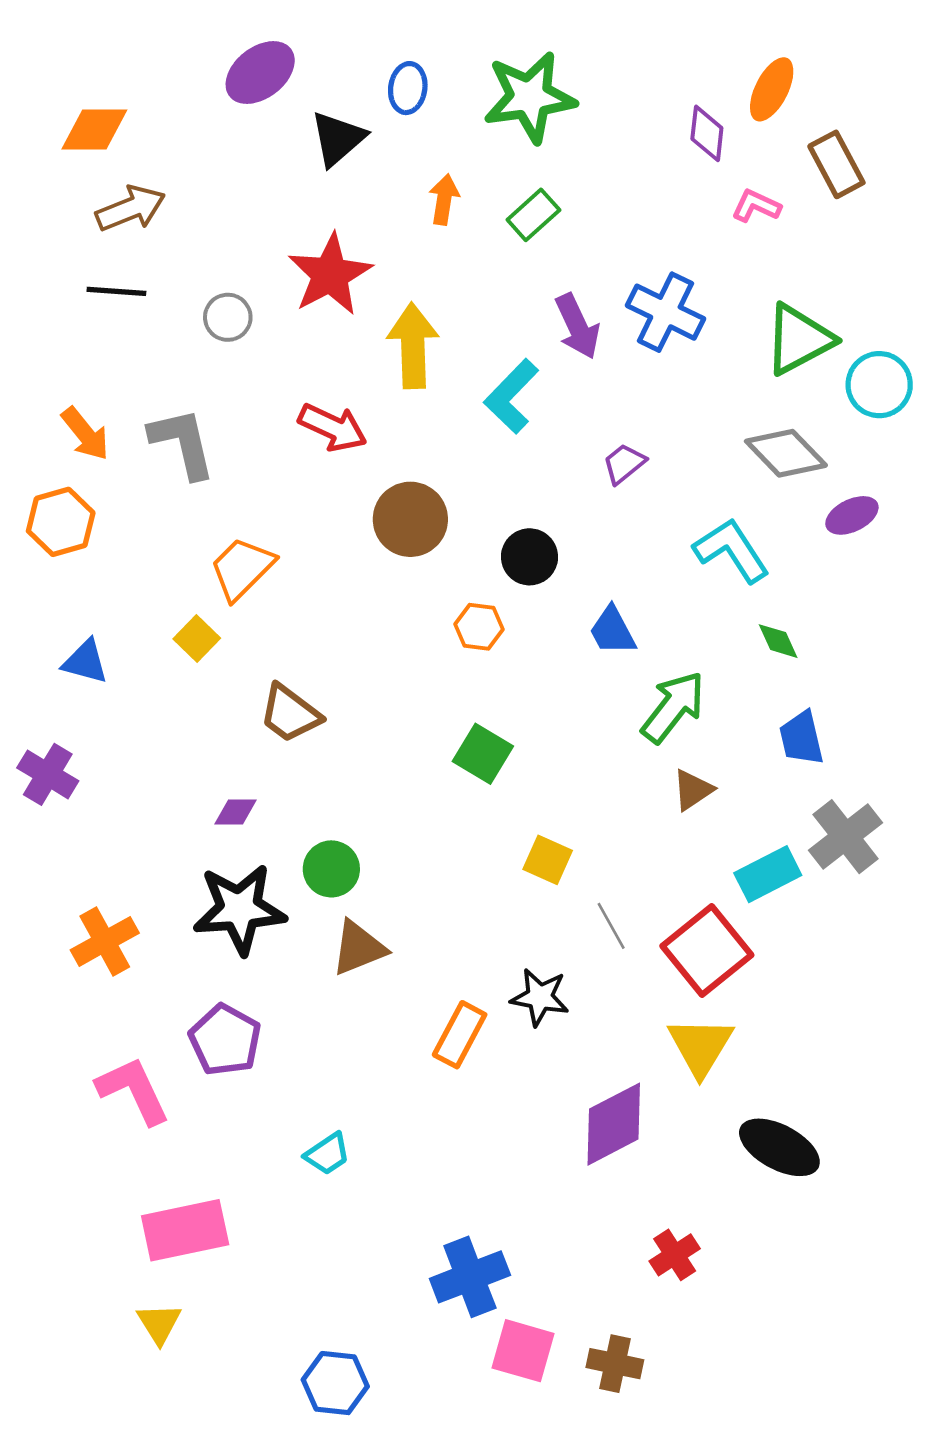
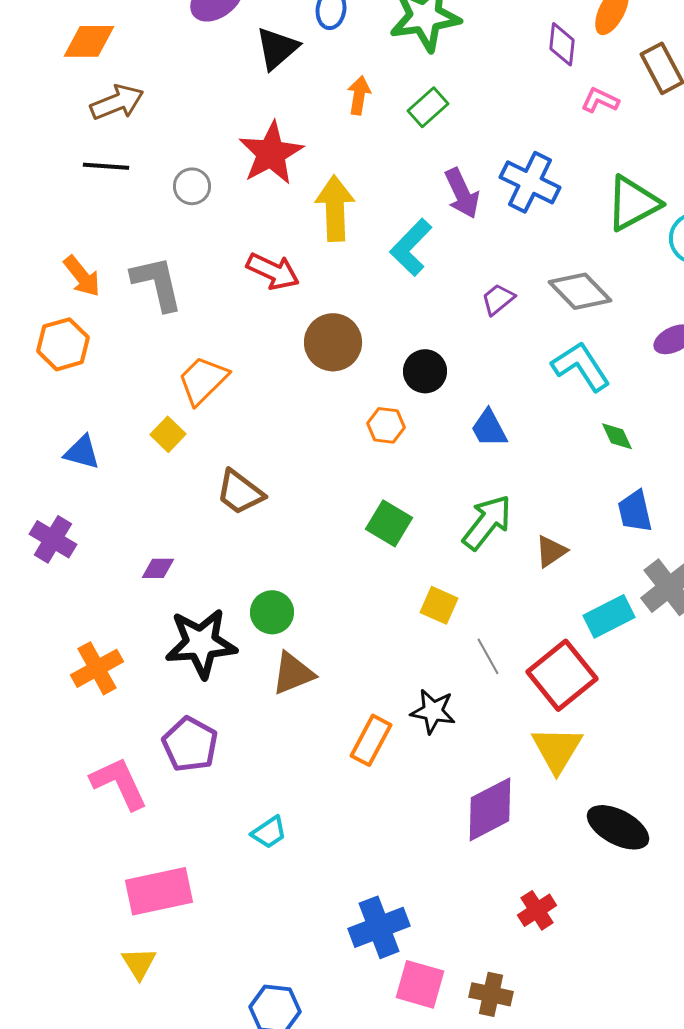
gray diamond: (786, 453) -> (580, 291), moved
green arrow: (673, 707) -> (487, 522), moved
purple diamond: (236, 812) -> (158, 568), moved

